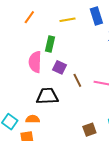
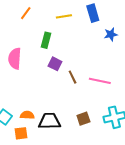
pink semicircle: (35, 62) -> (15, 59), moved
black trapezoid: (47, 96) -> (49, 121), moved
brown square: (89, 130) -> (83, 119), moved

